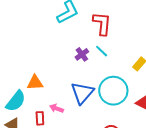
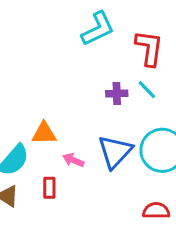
purple cross: (82, 54) -> (117, 93), turned 32
pink arrow: (57, 108) -> (73, 160), moved

